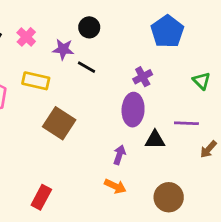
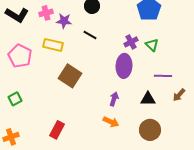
pink cross: (26, 37) -> (46, 13), turned 32
purple star: (63, 49) -> (64, 21), moved
green triangle: (202, 81) -> (152, 45), moved
black triangle: (155, 140) -> (148, 99), moved

